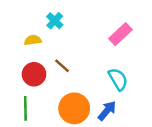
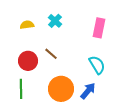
cyan cross: (55, 21) -> (55, 21), moved
pink rectangle: (120, 34) -> (99, 28), turned -36
yellow semicircle: (33, 40) -> (27, 25), moved

